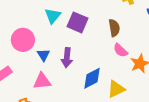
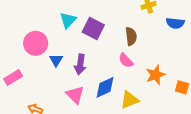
pink semicircle: (120, 50) -> (126, 60), moved
pink triangle: (42, 81) -> (75, 95), moved, turned 48

